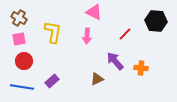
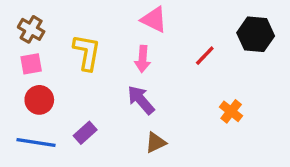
purple arrow: (115, 61) -> (141, 100), moved
orange cross: (141, 68) -> (231, 111), turned 32
brown triangle: (97, 79) -> (156, 143), moved

